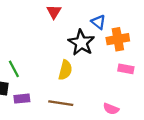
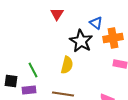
green line: (14, 69) -> (33, 70), moved

